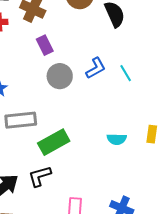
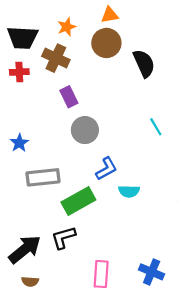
blue L-shape: (96, 68) -> (106, 169), moved
cyan semicircle: (117, 139) -> (129, 191), moved

